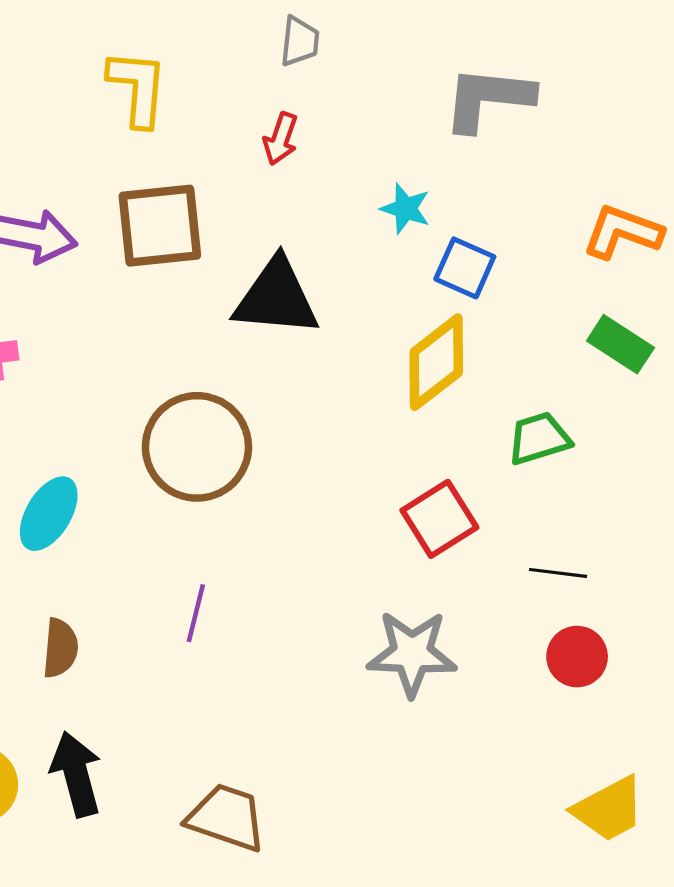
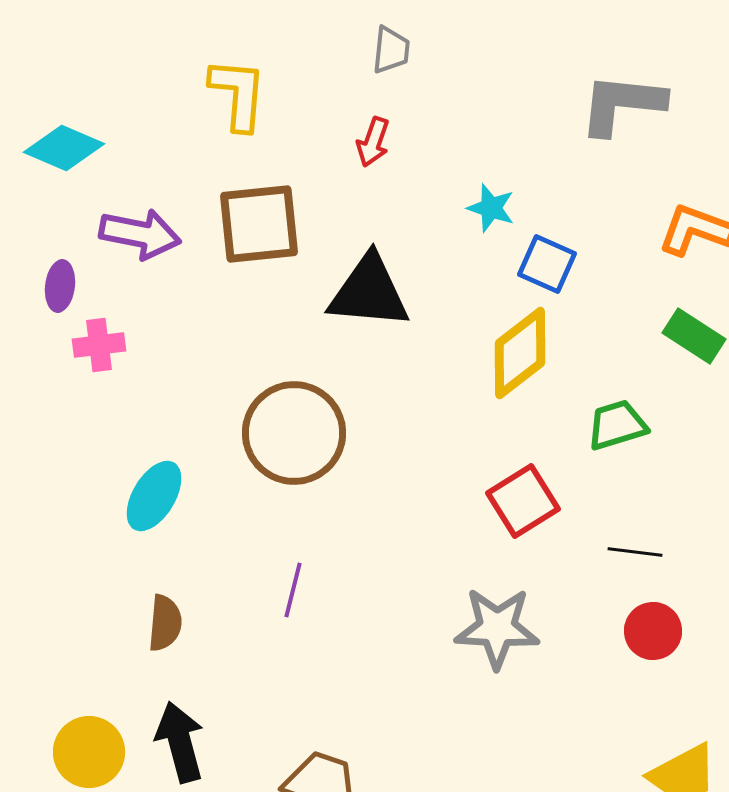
gray L-shape: (488, 98) -> (622, 104), moved

